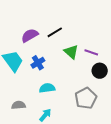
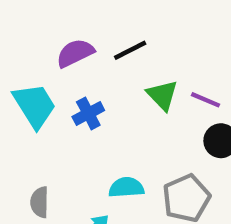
cyan semicircle: (47, 88) -> (126, 187), moved
gray semicircle: (19, 105) -> (40, 202), turned -88

